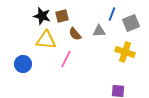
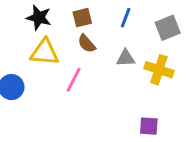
blue line: (112, 14) -> (126, 18), moved
brown square: (62, 16) -> (82, 18), moved
gray triangle: (99, 31) -> (126, 58), moved

